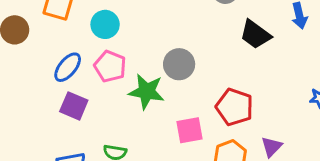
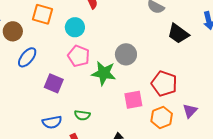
blue ellipse: (68, 67) -> (27, 57), moved

